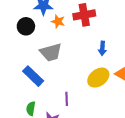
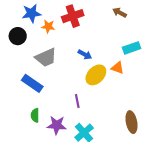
blue arrow: (102, 48) -> (85, 54), moved, turned -56
purple line: (67, 99) -> (77, 101), moved

